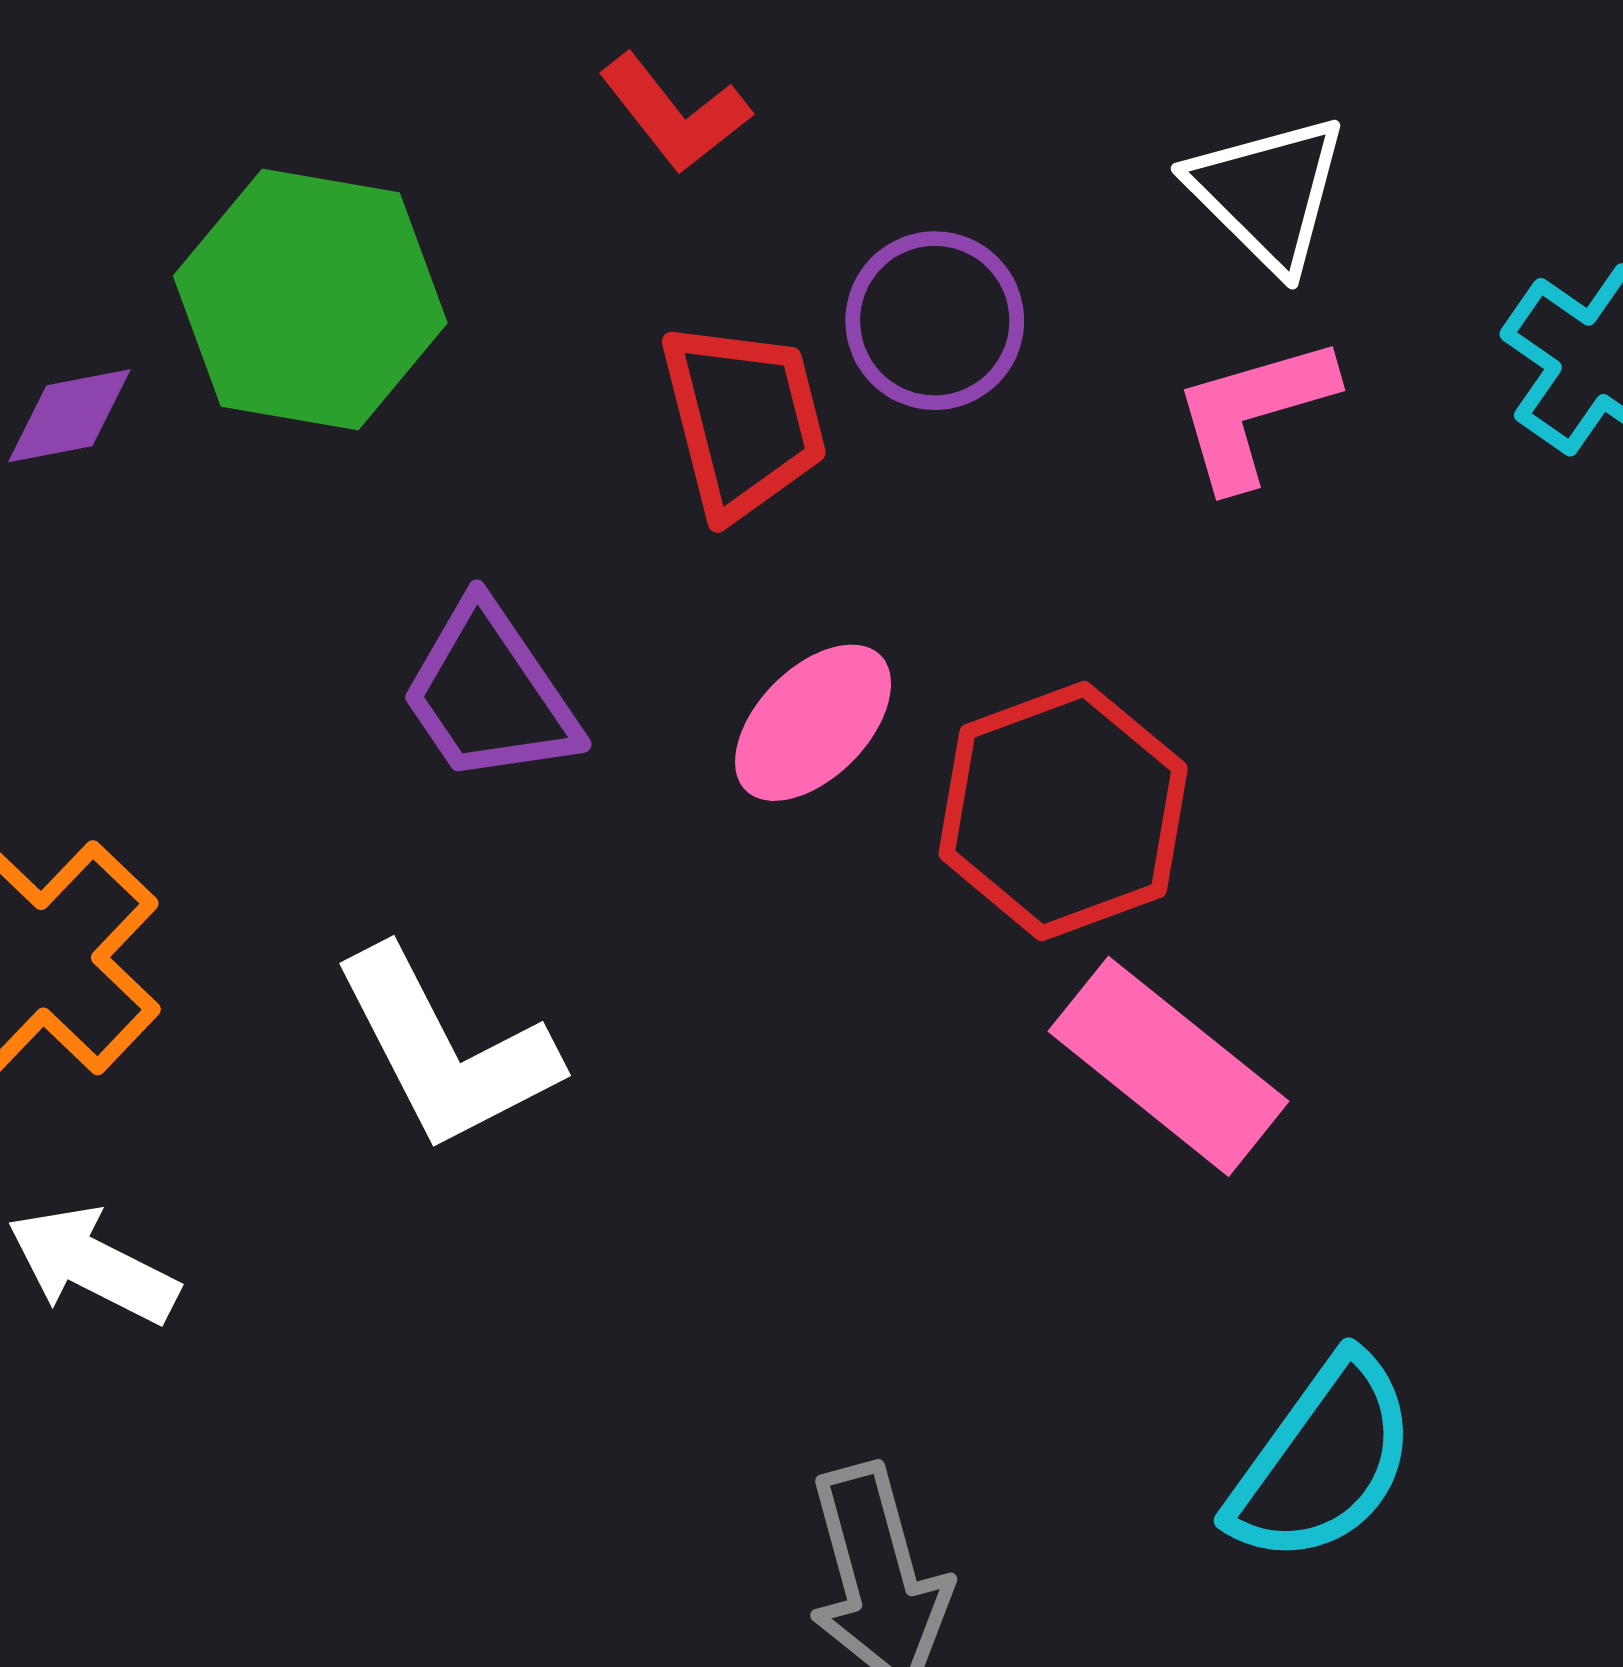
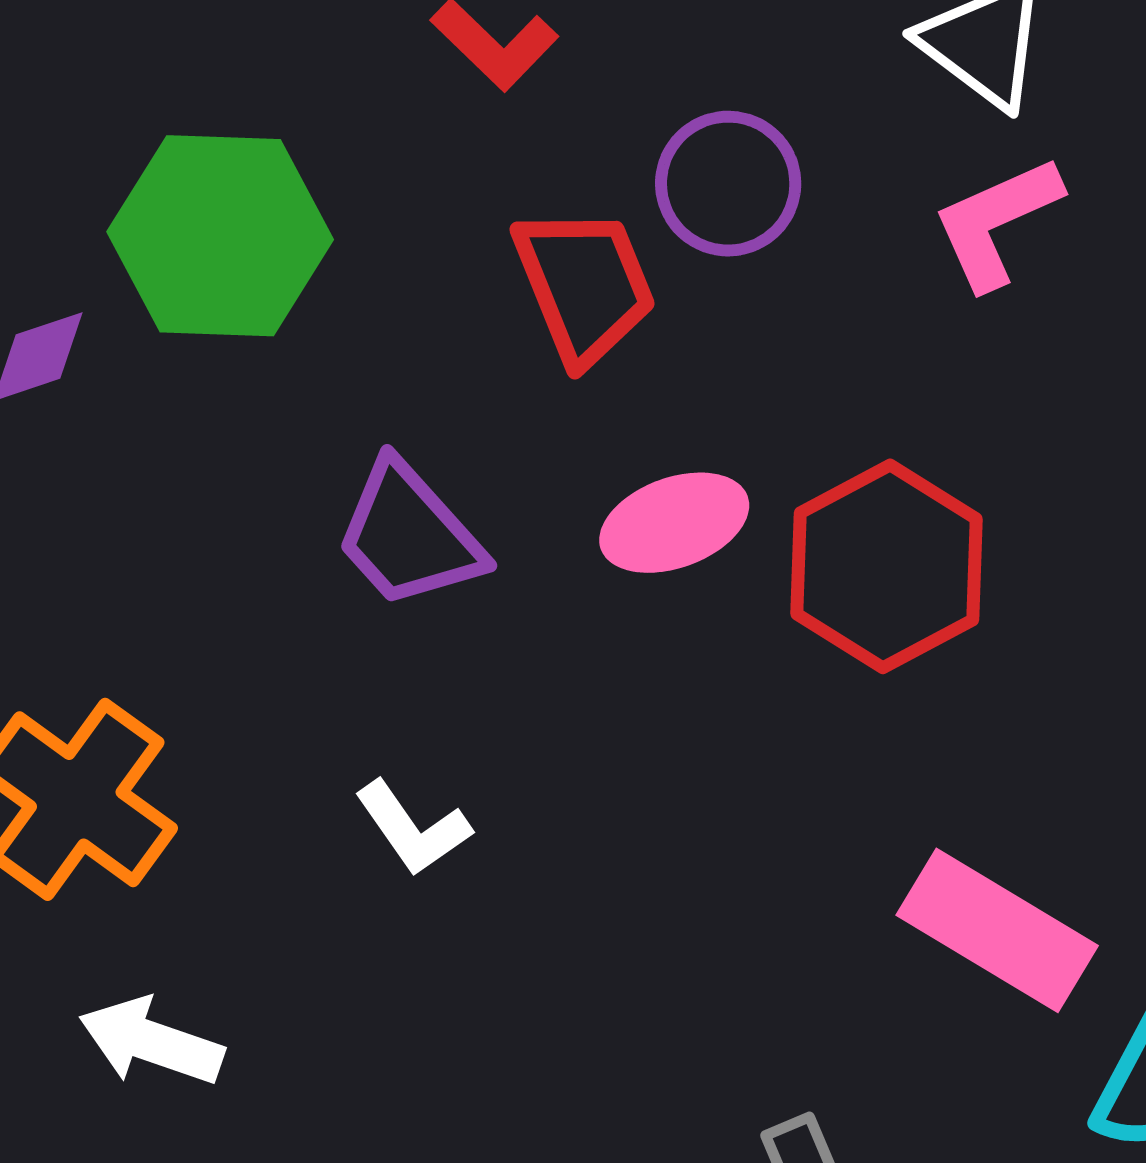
pink ellipse: (813, 723) -> (674, 523), turned 33
white L-shape: (445, 1050) -> (413, 828), size x0.6
pink rectangle: (1168, 1066) -> (997, 930), moved

